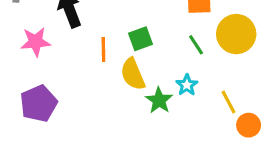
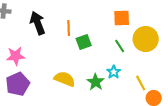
pink star: (36, 42) -> (16, 56), moved
orange line: (103, 49) -> (69, 28), moved
yellow semicircle: (133, 74) -> (65, 79), moved, turned 135

